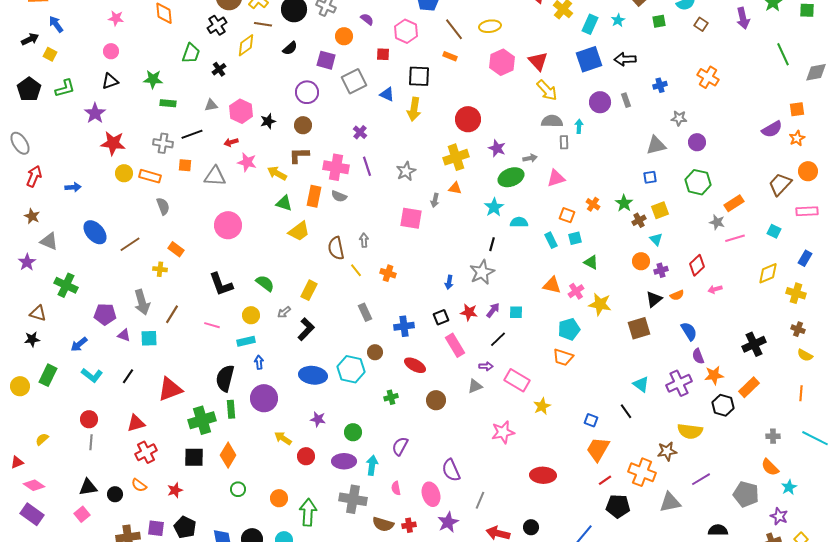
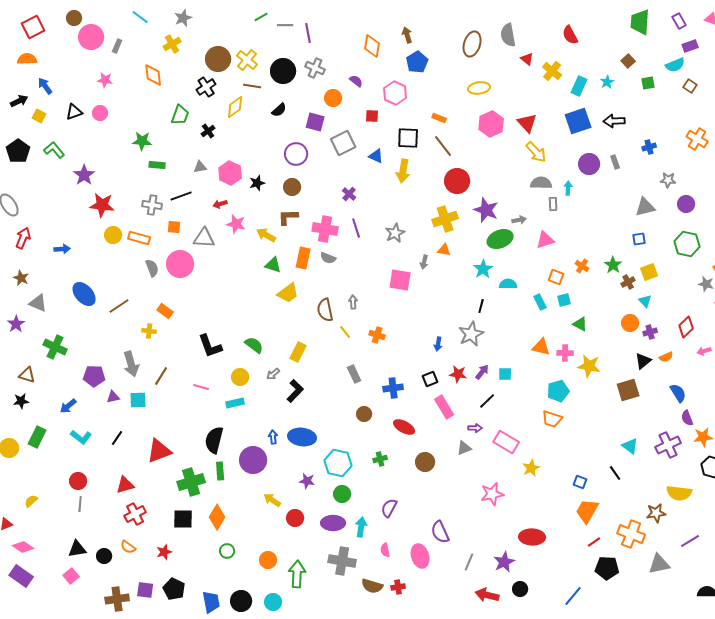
brown line: (454, 29) -> (443, 146), moved
black triangle: (110, 81) -> (74, 112), moved
green L-shape: (65, 88) -> (54, 150), turned -115
purple star: (497, 148) -> (486, 210), size x1.4
pink circle: (228, 225) -> (180, 264), moved
pink cross: (576, 291) -> (565, 353), turned 35
purple triangle: (124, 335) -> (113, 397), turned -32
blue arrow: (259, 362) -> (273, 437), moved
cyan hexagon: (351, 369) -> (338, 463), moved
purple star: (448, 522) -> (504, 562), moved

